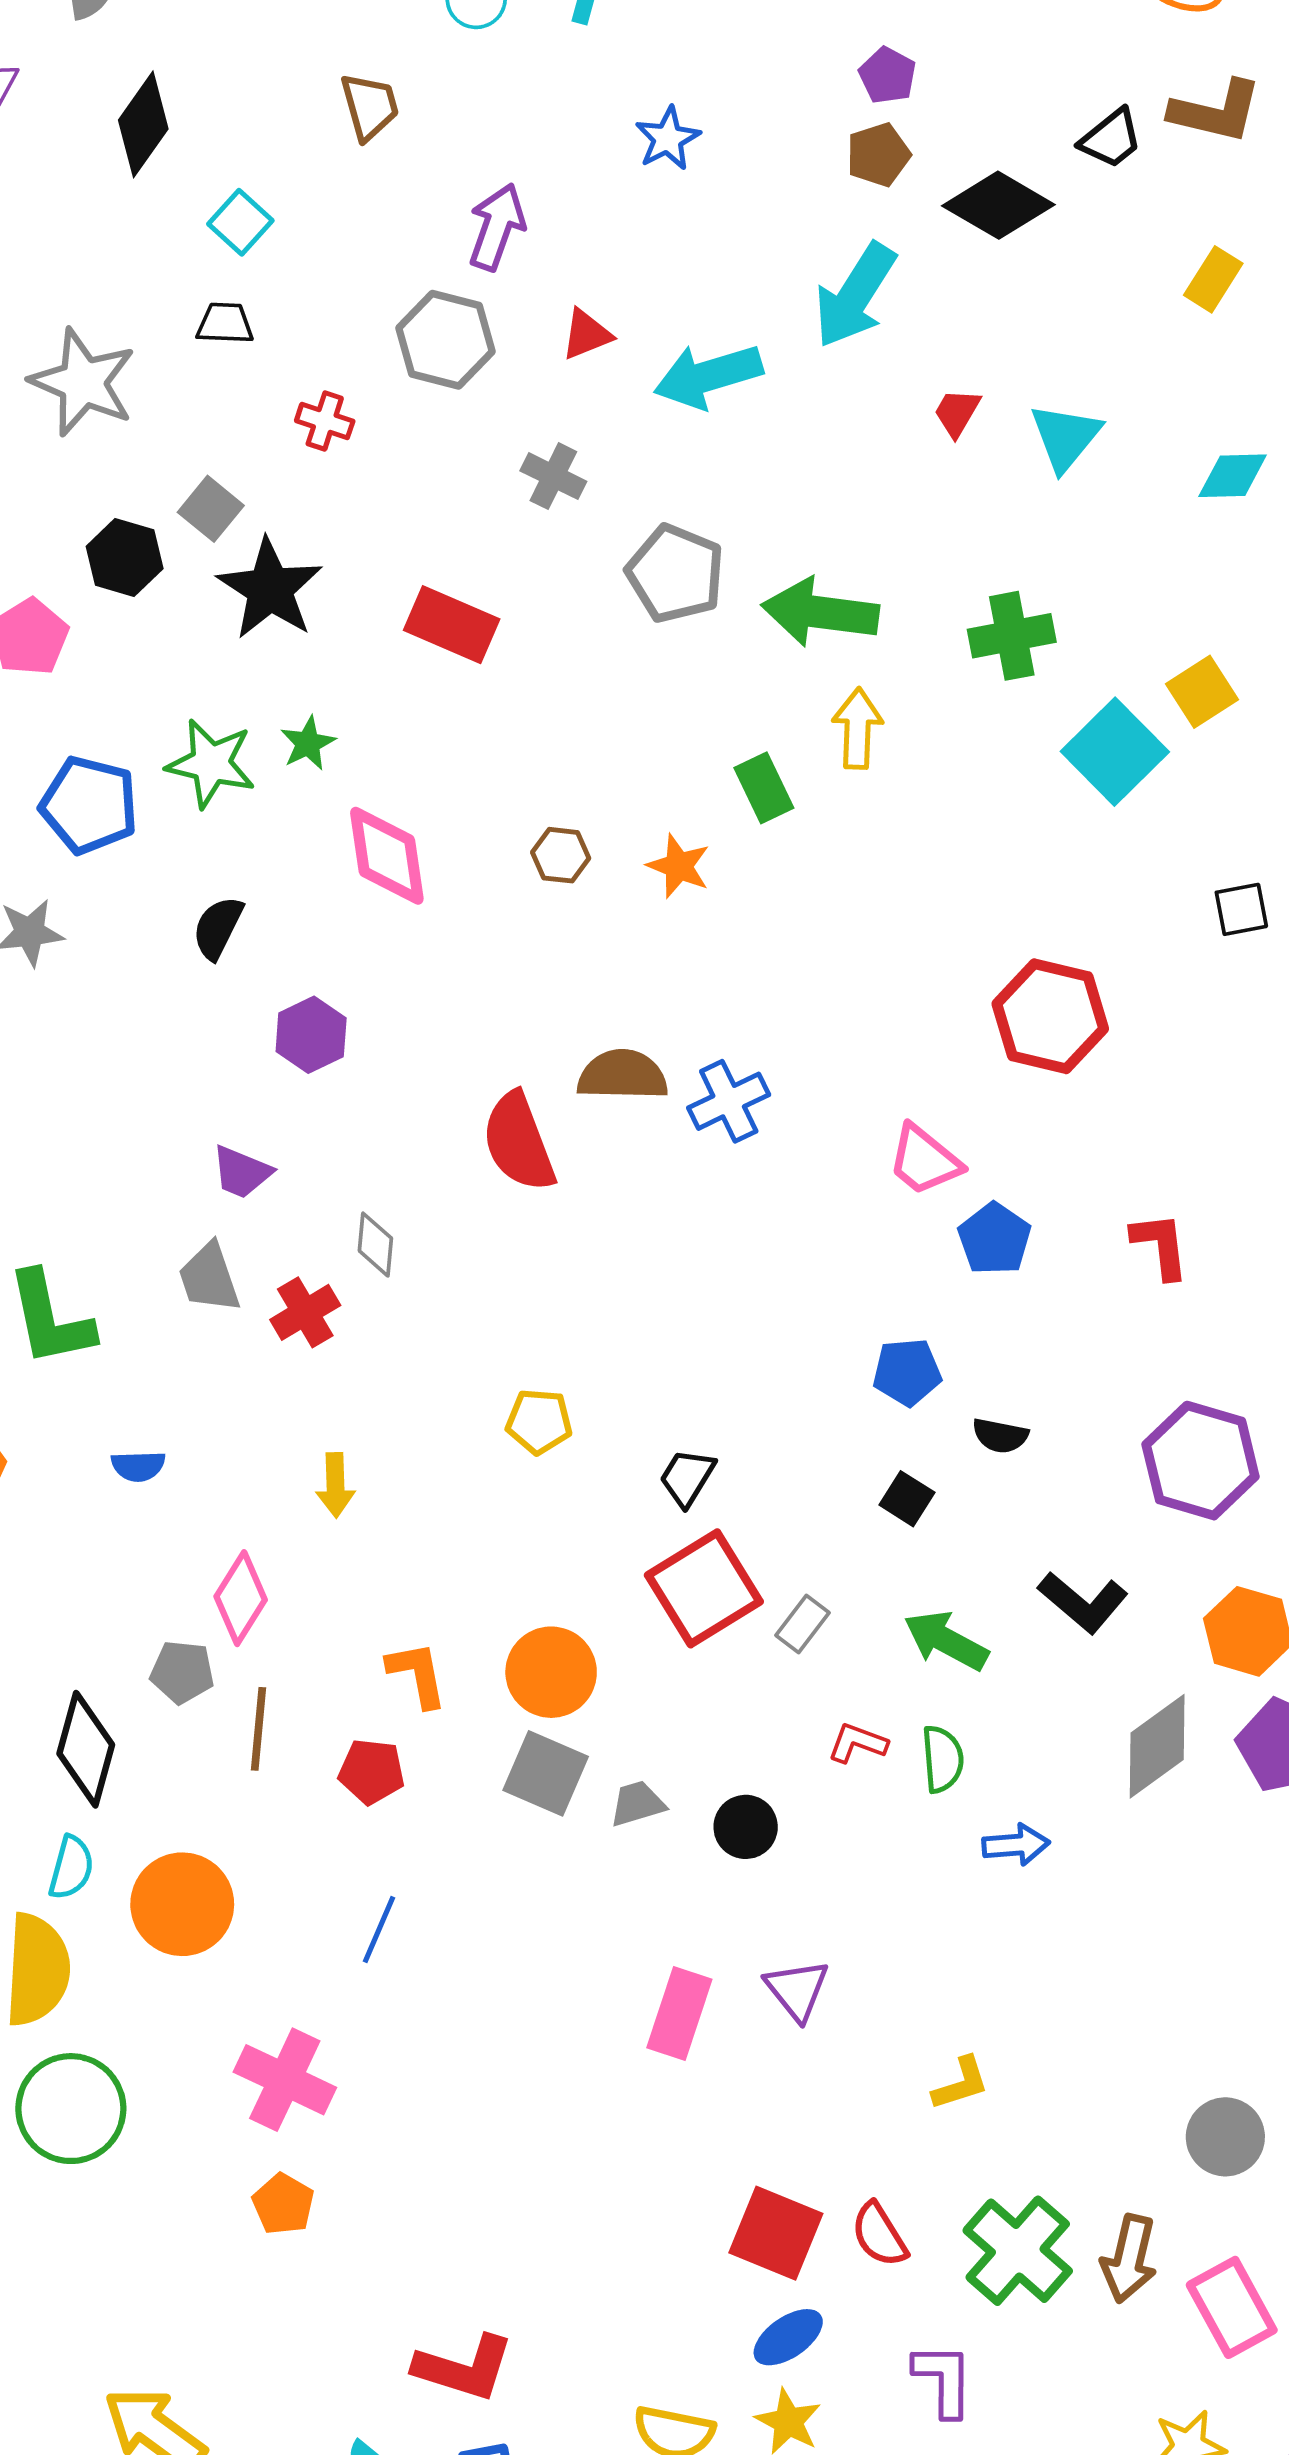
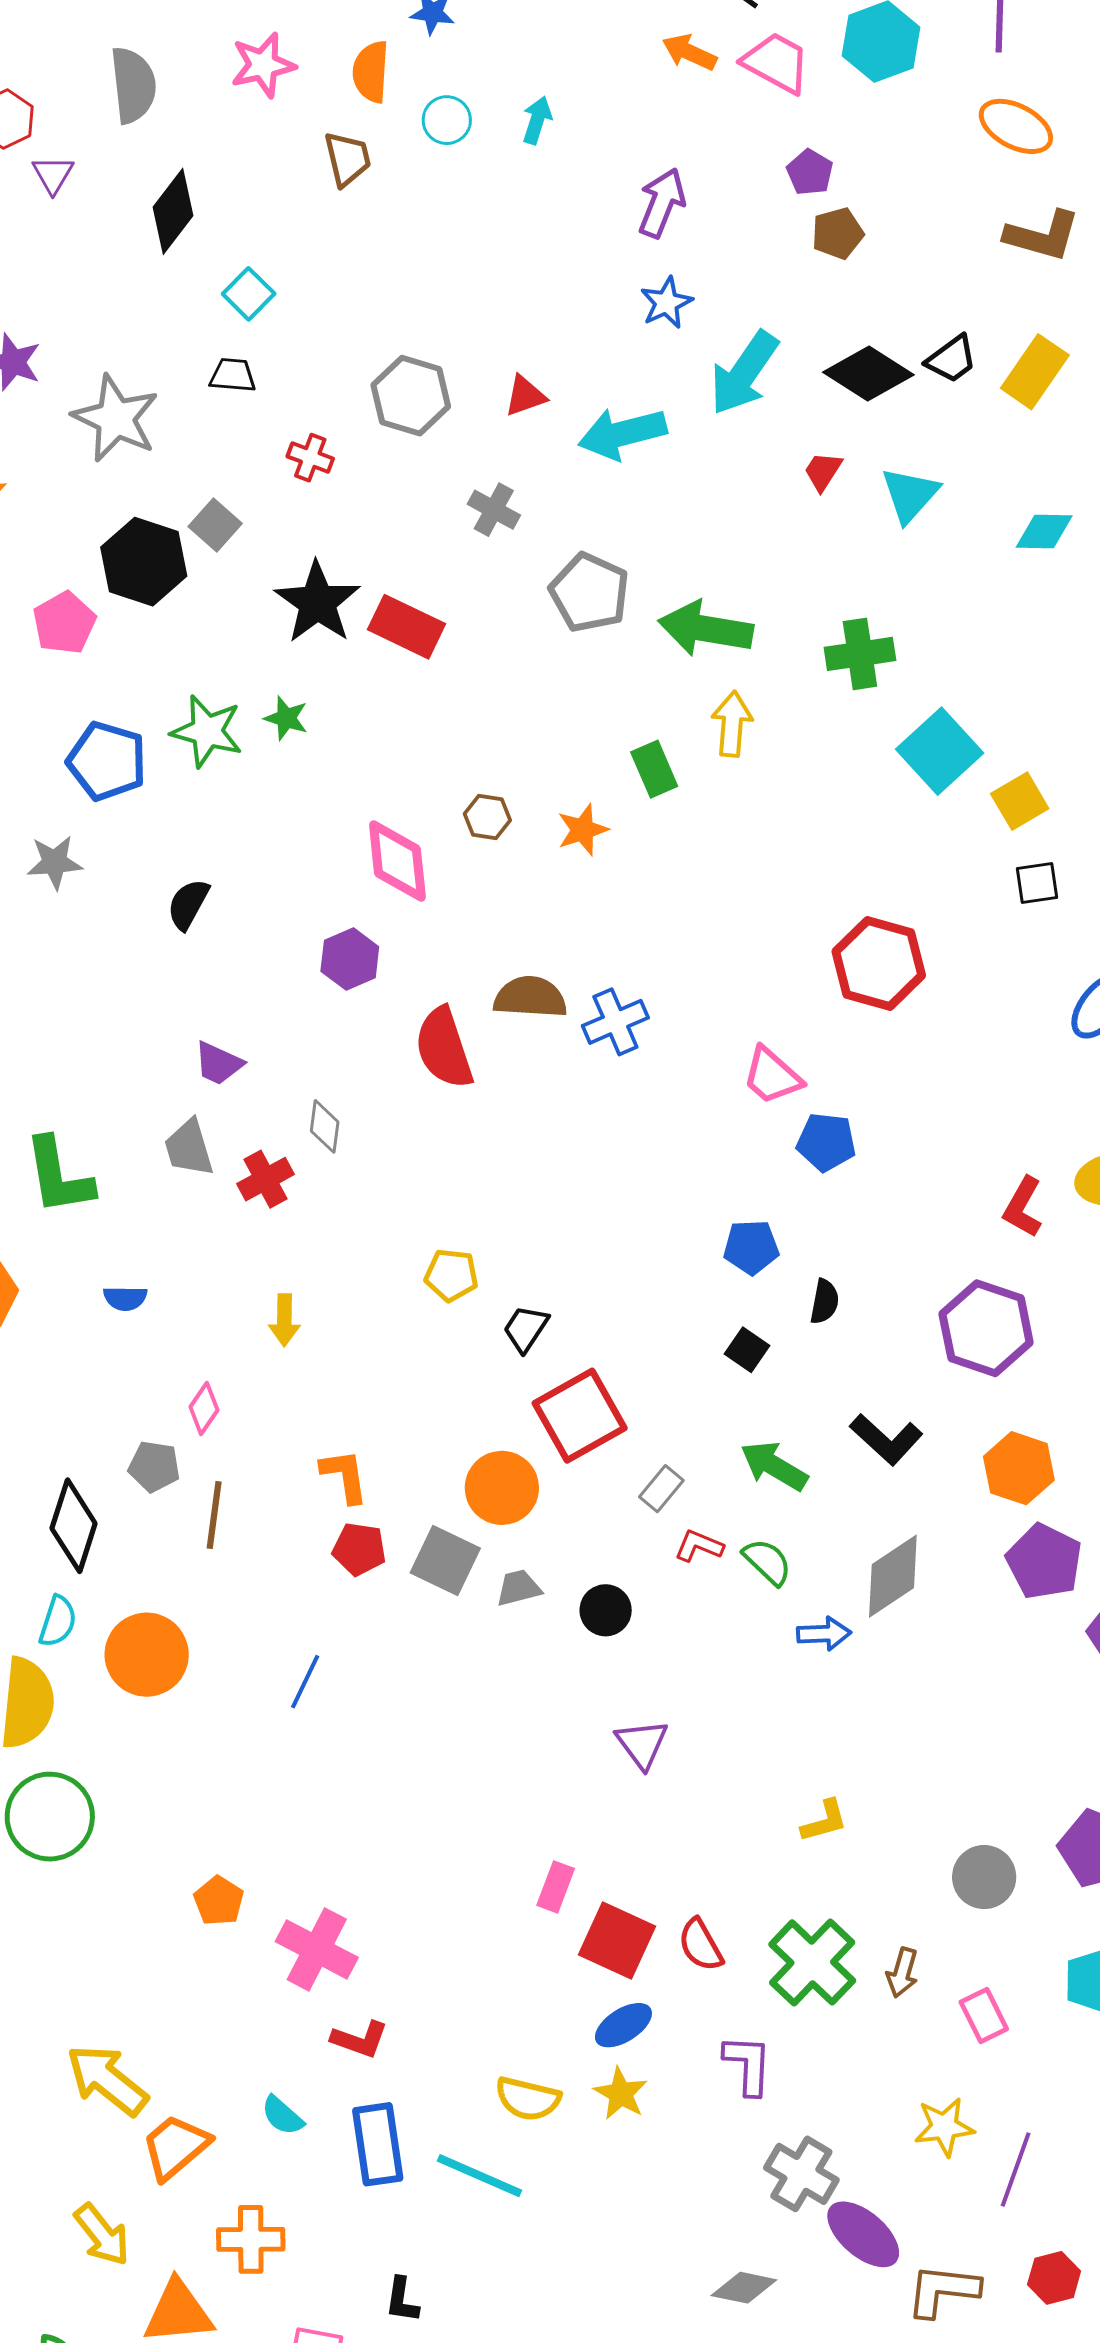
purple pentagon: (888, 75) -> (810, 172), moved
brown trapezoid: (370, 106) -> (347, 159), moved
blue star: (668, 139) -> (666, 303), moved
black trapezoid: (1111, 139) -> (952, 359), moved
brown pentagon: (878, 155) -> (838, 233), moved
black diamond: (998, 205) -> (868, 373), moved
purple arrow: (497, 227) -> (662, 203), moved
yellow rectangle: (1213, 279) -> (1035, 372), size x1.4
black hexagon: (125, 557) -> (144, 562), size x1.4
black star: (270, 589) -> (317, 602), moved
yellow square: (1202, 692) -> (1020, 801), moved
green star: (308, 743) -> (286, 718), turned -30
pink diamond: (387, 856) -> (397, 861), moved
orange star: (679, 866) -> (583, 830), turned 30
black semicircle: (218, 928) -> (188, 904), moved
purple hexagon: (311, 1035) -> (350, 959), moved
blue pentagon: (994, 1239) -> (826, 1142), turned -30
red L-shape: (1160, 1245) -> (1023, 1207), moved, turned -146
black semicircle: (1000, 1436) -> (825, 1302), turned -93
black trapezoid: (687, 1477) -> (526, 1329), moved
pink diamond: (241, 1598) -> (204, 1409), size x0.7
gray rectangle: (802, 1624) -> (661, 1489), moved
orange circle: (551, 1672) -> (502, 1488), moved
gray diamond: (1157, 1746) -> (893, 1576), moved
green semicircle: (943, 1759) -> (767, 1562), turned -44
red pentagon: (372, 1771) -> (359, 1549), moved
pink rectangle: (679, 2013) -> (556, 1887), moved, size x0.7
pink cross: (285, 2080) -> (317, 1949), moved
yellow L-shape: (961, 2083) -> (824, 1821), moved
brown arrow: (1129, 2259) -> (902, 1973), size x0.7
pink rectangle: (1232, 2307) -> (984, 2015), size x0.7
red L-shape: (464, 2368) -> (360, 2039), size x0.7

